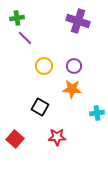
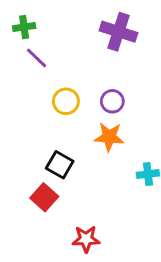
red star: (57, 137) -> (86, 239), moved
red square: (15, 139) -> (44, 197), moved

